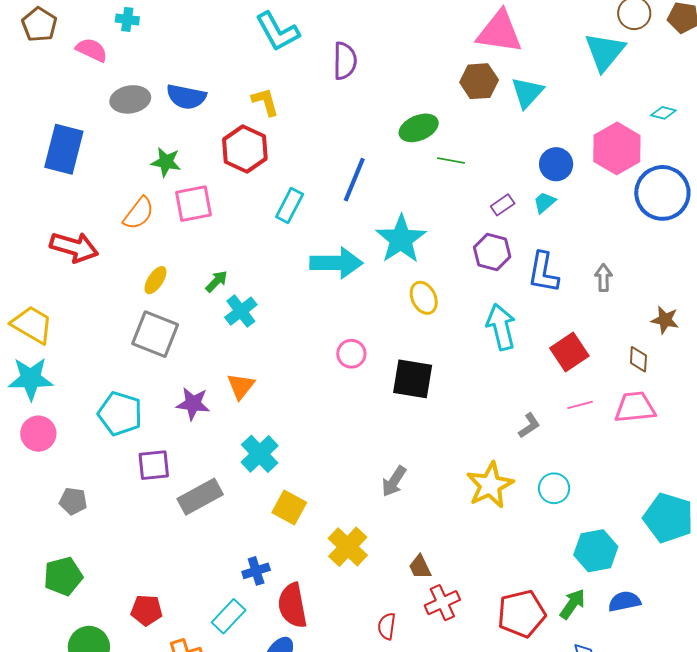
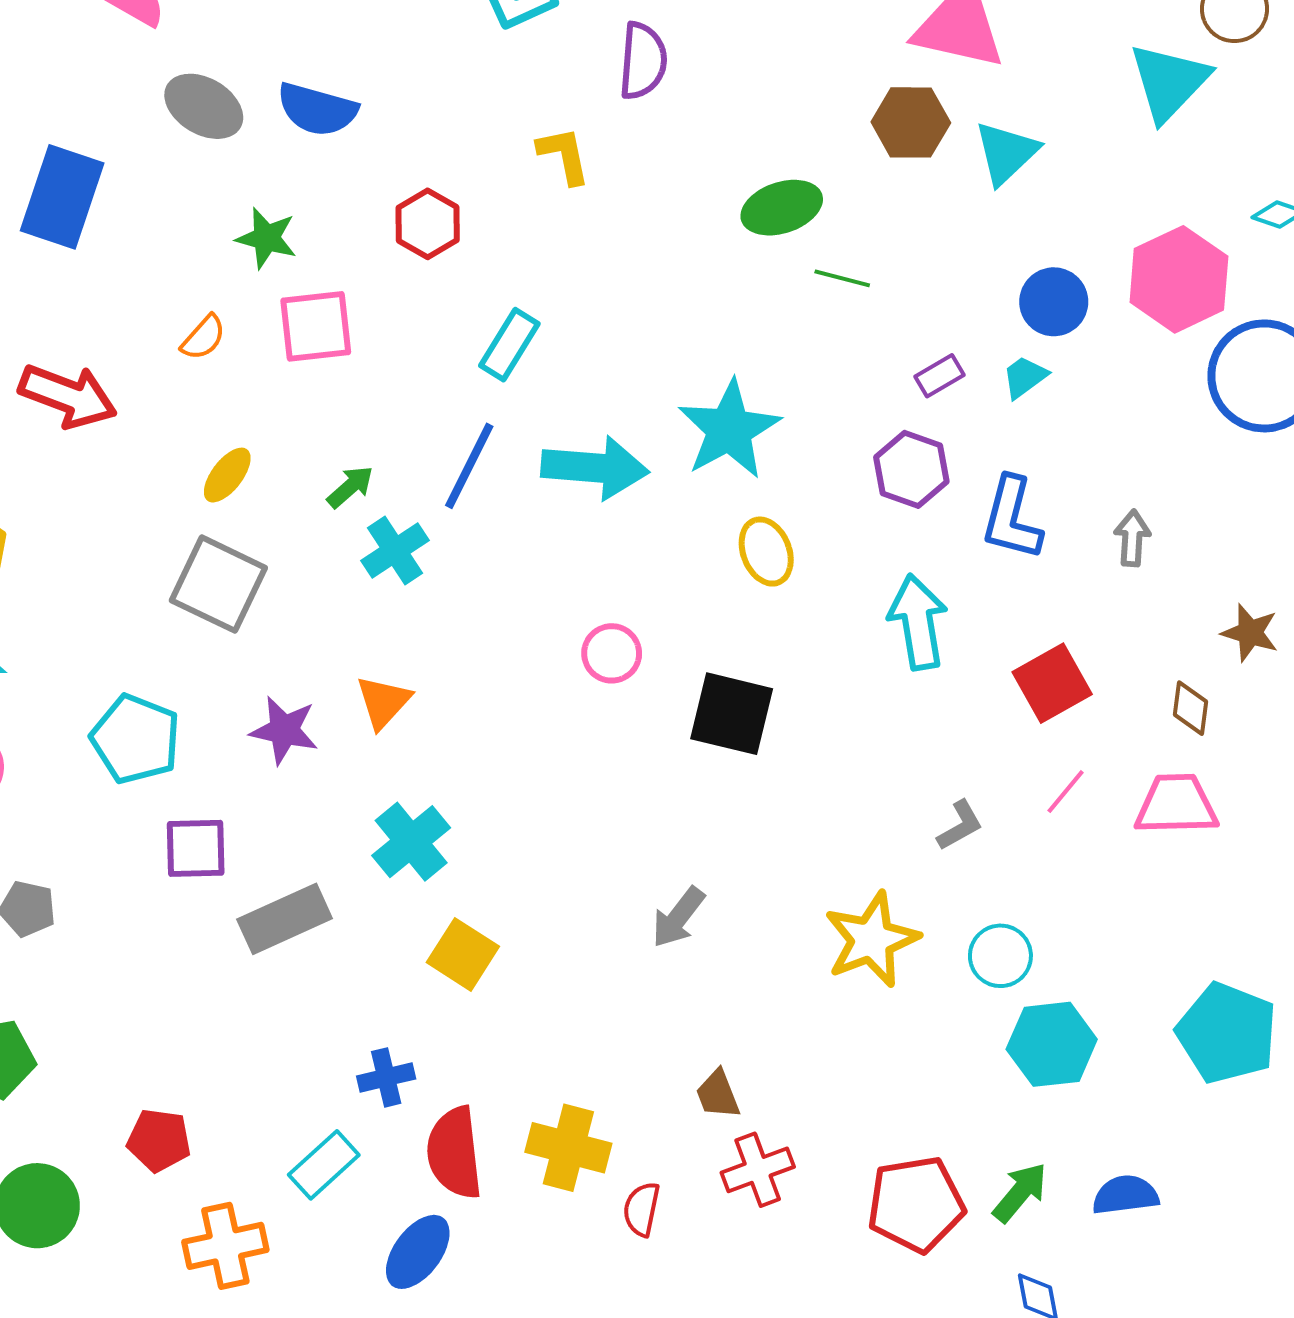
gray ellipse: (130, 99) -> (204, 106), turned 36
yellow L-shape: (265, 102) -> (564, 155), moved
red hexagon: (245, 149) -> (428, 224), size x0.7
blue line: (354, 180) -> (469, 466), moved
orange semicircle: (139, 213) -> (203, 338), size x0.7
pink line: (580, 405) -> (1066, 792), turned -40
yellow cross: (348, 547) -> (568, 1148), moved, turned -33
cyan hexagon: (596, 551) -> (1052, 1044), moved

